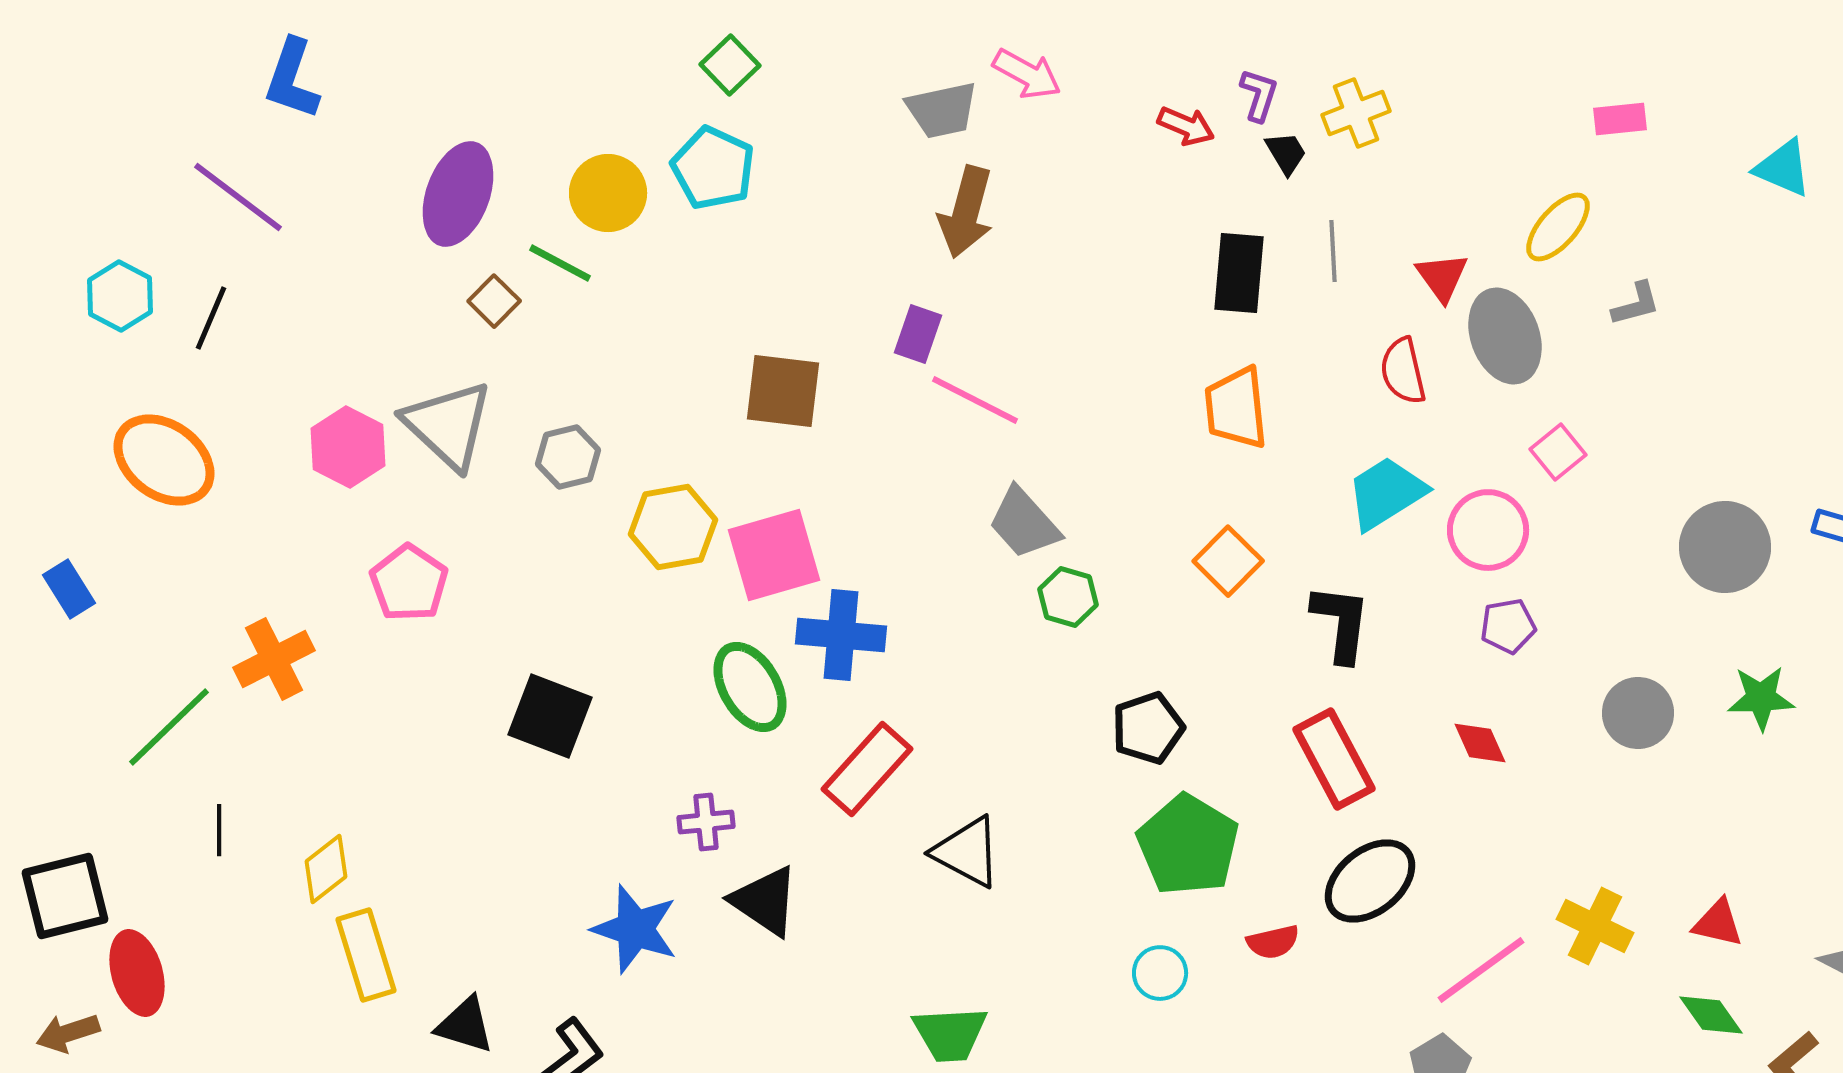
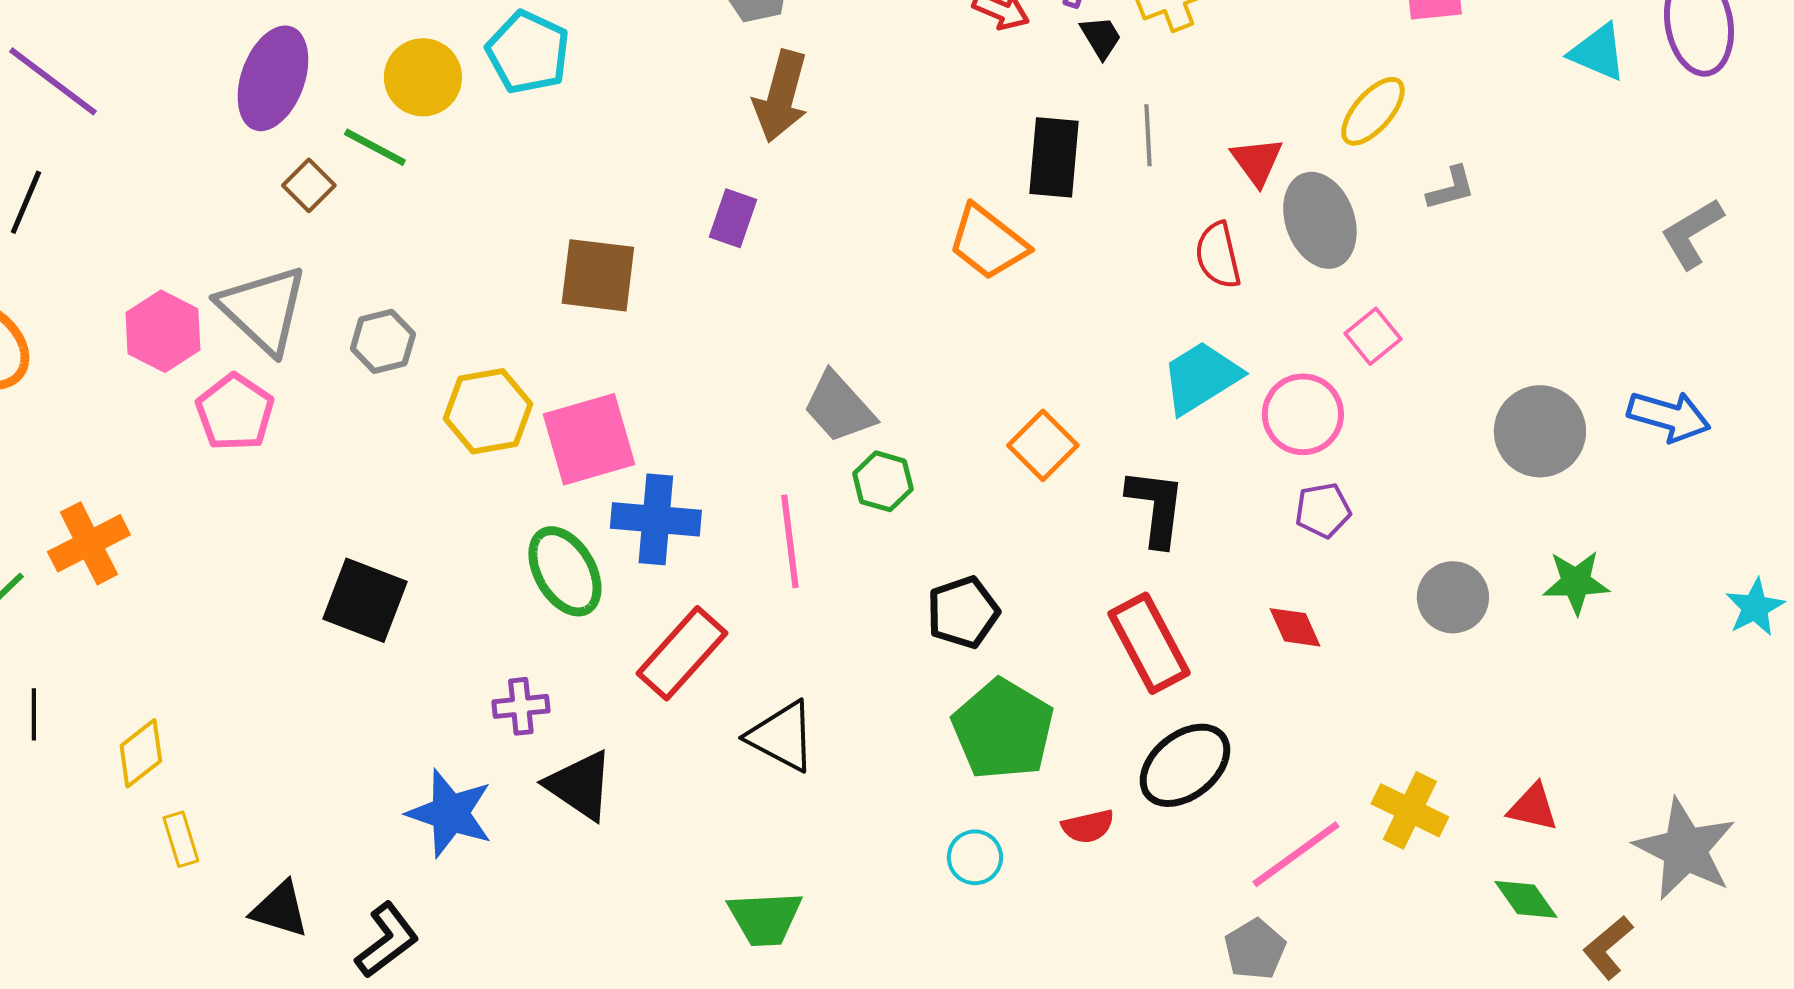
pink line: (975, 400) -> (790, 541), moved, turned 56
orange trapezoid: (1236, 408) -> (988, 242), moved, turned -46
pink pentagon: (409, 583) -> (235, 412), moved
yellow rectangle: (366, 955) -> (181, 839), size x0.6

